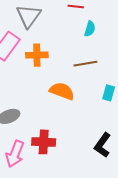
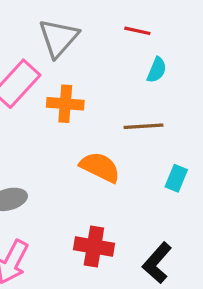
red cross: (44, 142) -> (94, 247), moved

